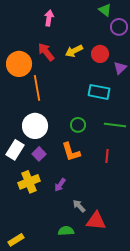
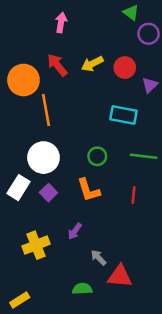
yellow cross: (29, 182) -> (36, 245), moved

